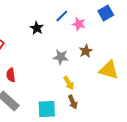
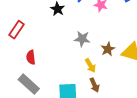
brown star: (86, 51) -> (108, 49), moved

